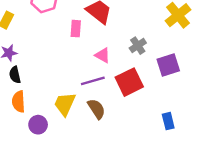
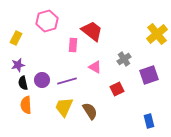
purple line: (93, 81) -> (67, 81), moved
red square: (129, 82) -> (117, 89), size x0.6
purple circle: (38, 125) -> (42, 80), moved

